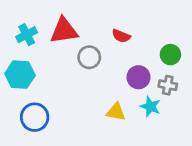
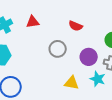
red triangle: (64, 31) -> (33, 22), size x0.6
gray circle: (89, 57) -> (58, 49), moved

